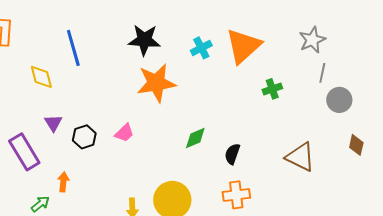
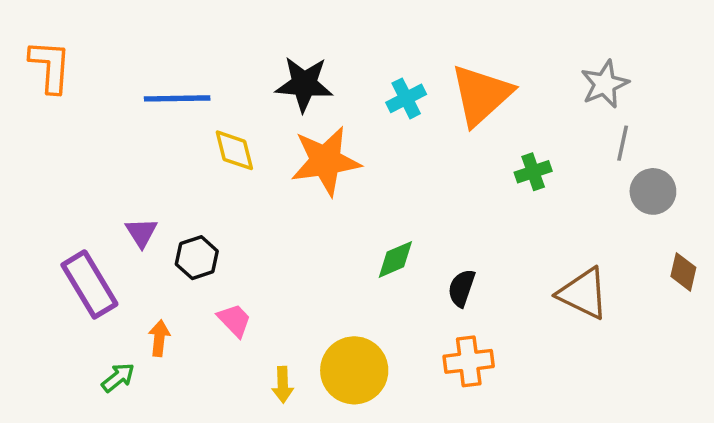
blue line: (73, 48) -> (177, 98), turned -75
yellow diamond: (41, 77) -> (234, 150), moved
pink trapezoid: (124, 133) -> (234, 320), moved, turned -90

